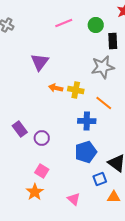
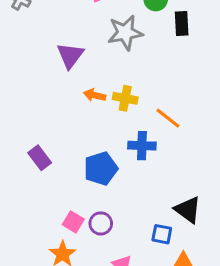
gray star: (103, 67) -> (125, 33), moved
purple circle: (42, 138) -> (101, 223), moved
blue pentagon: (86, 152) -> (101, 169), moved
blue square: (100, 179) -> (162, 234), turned 32

